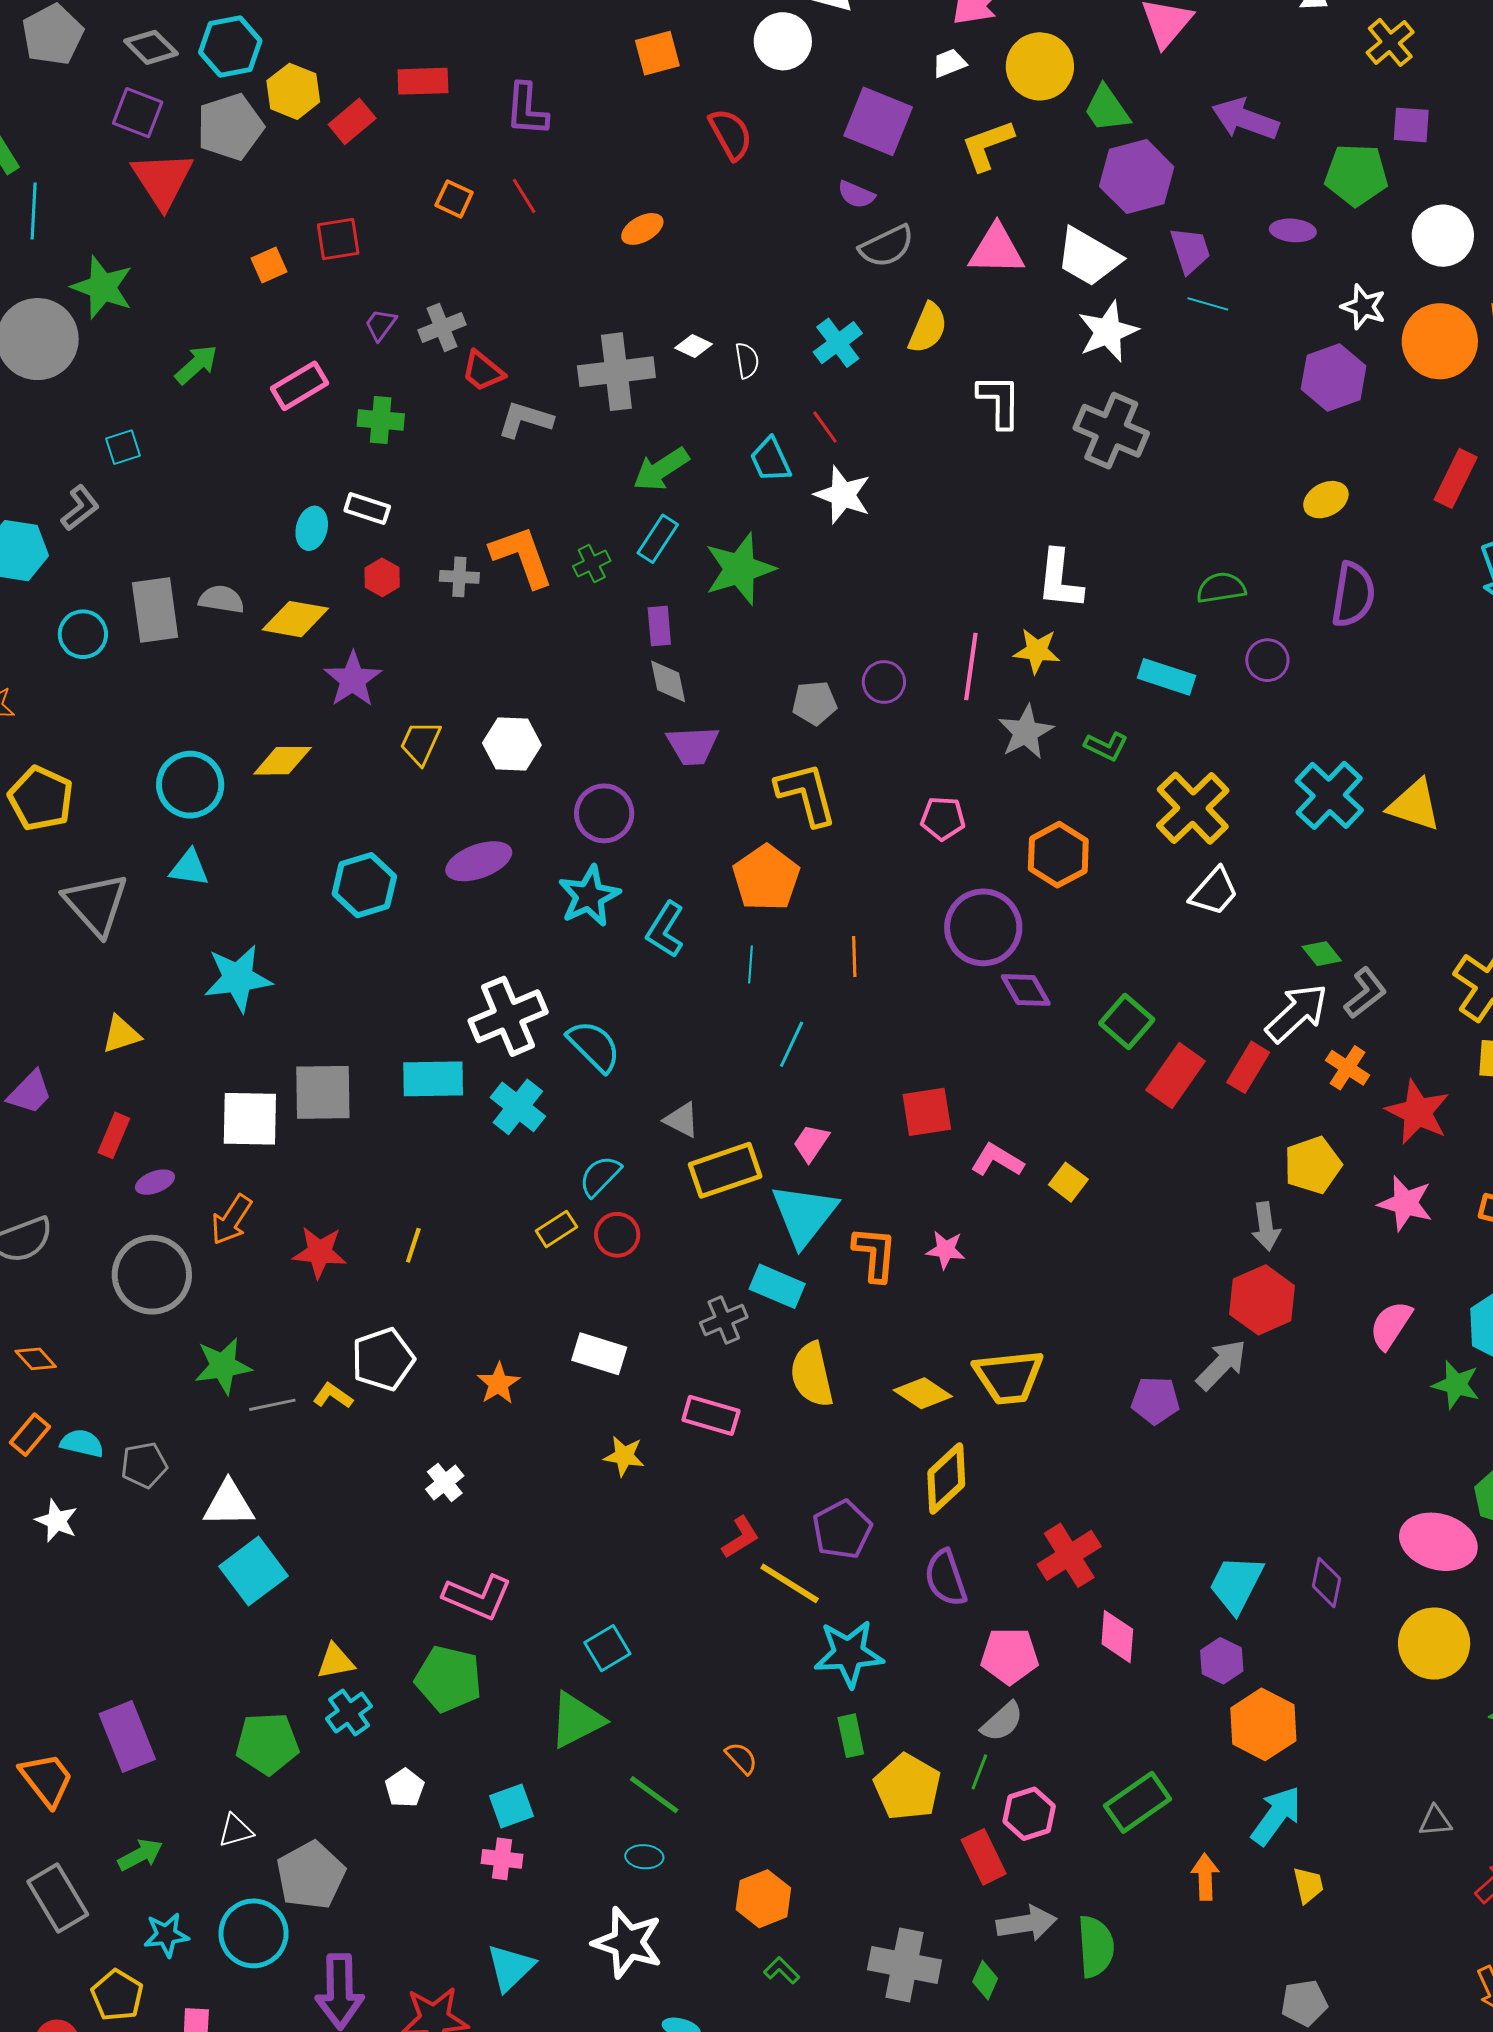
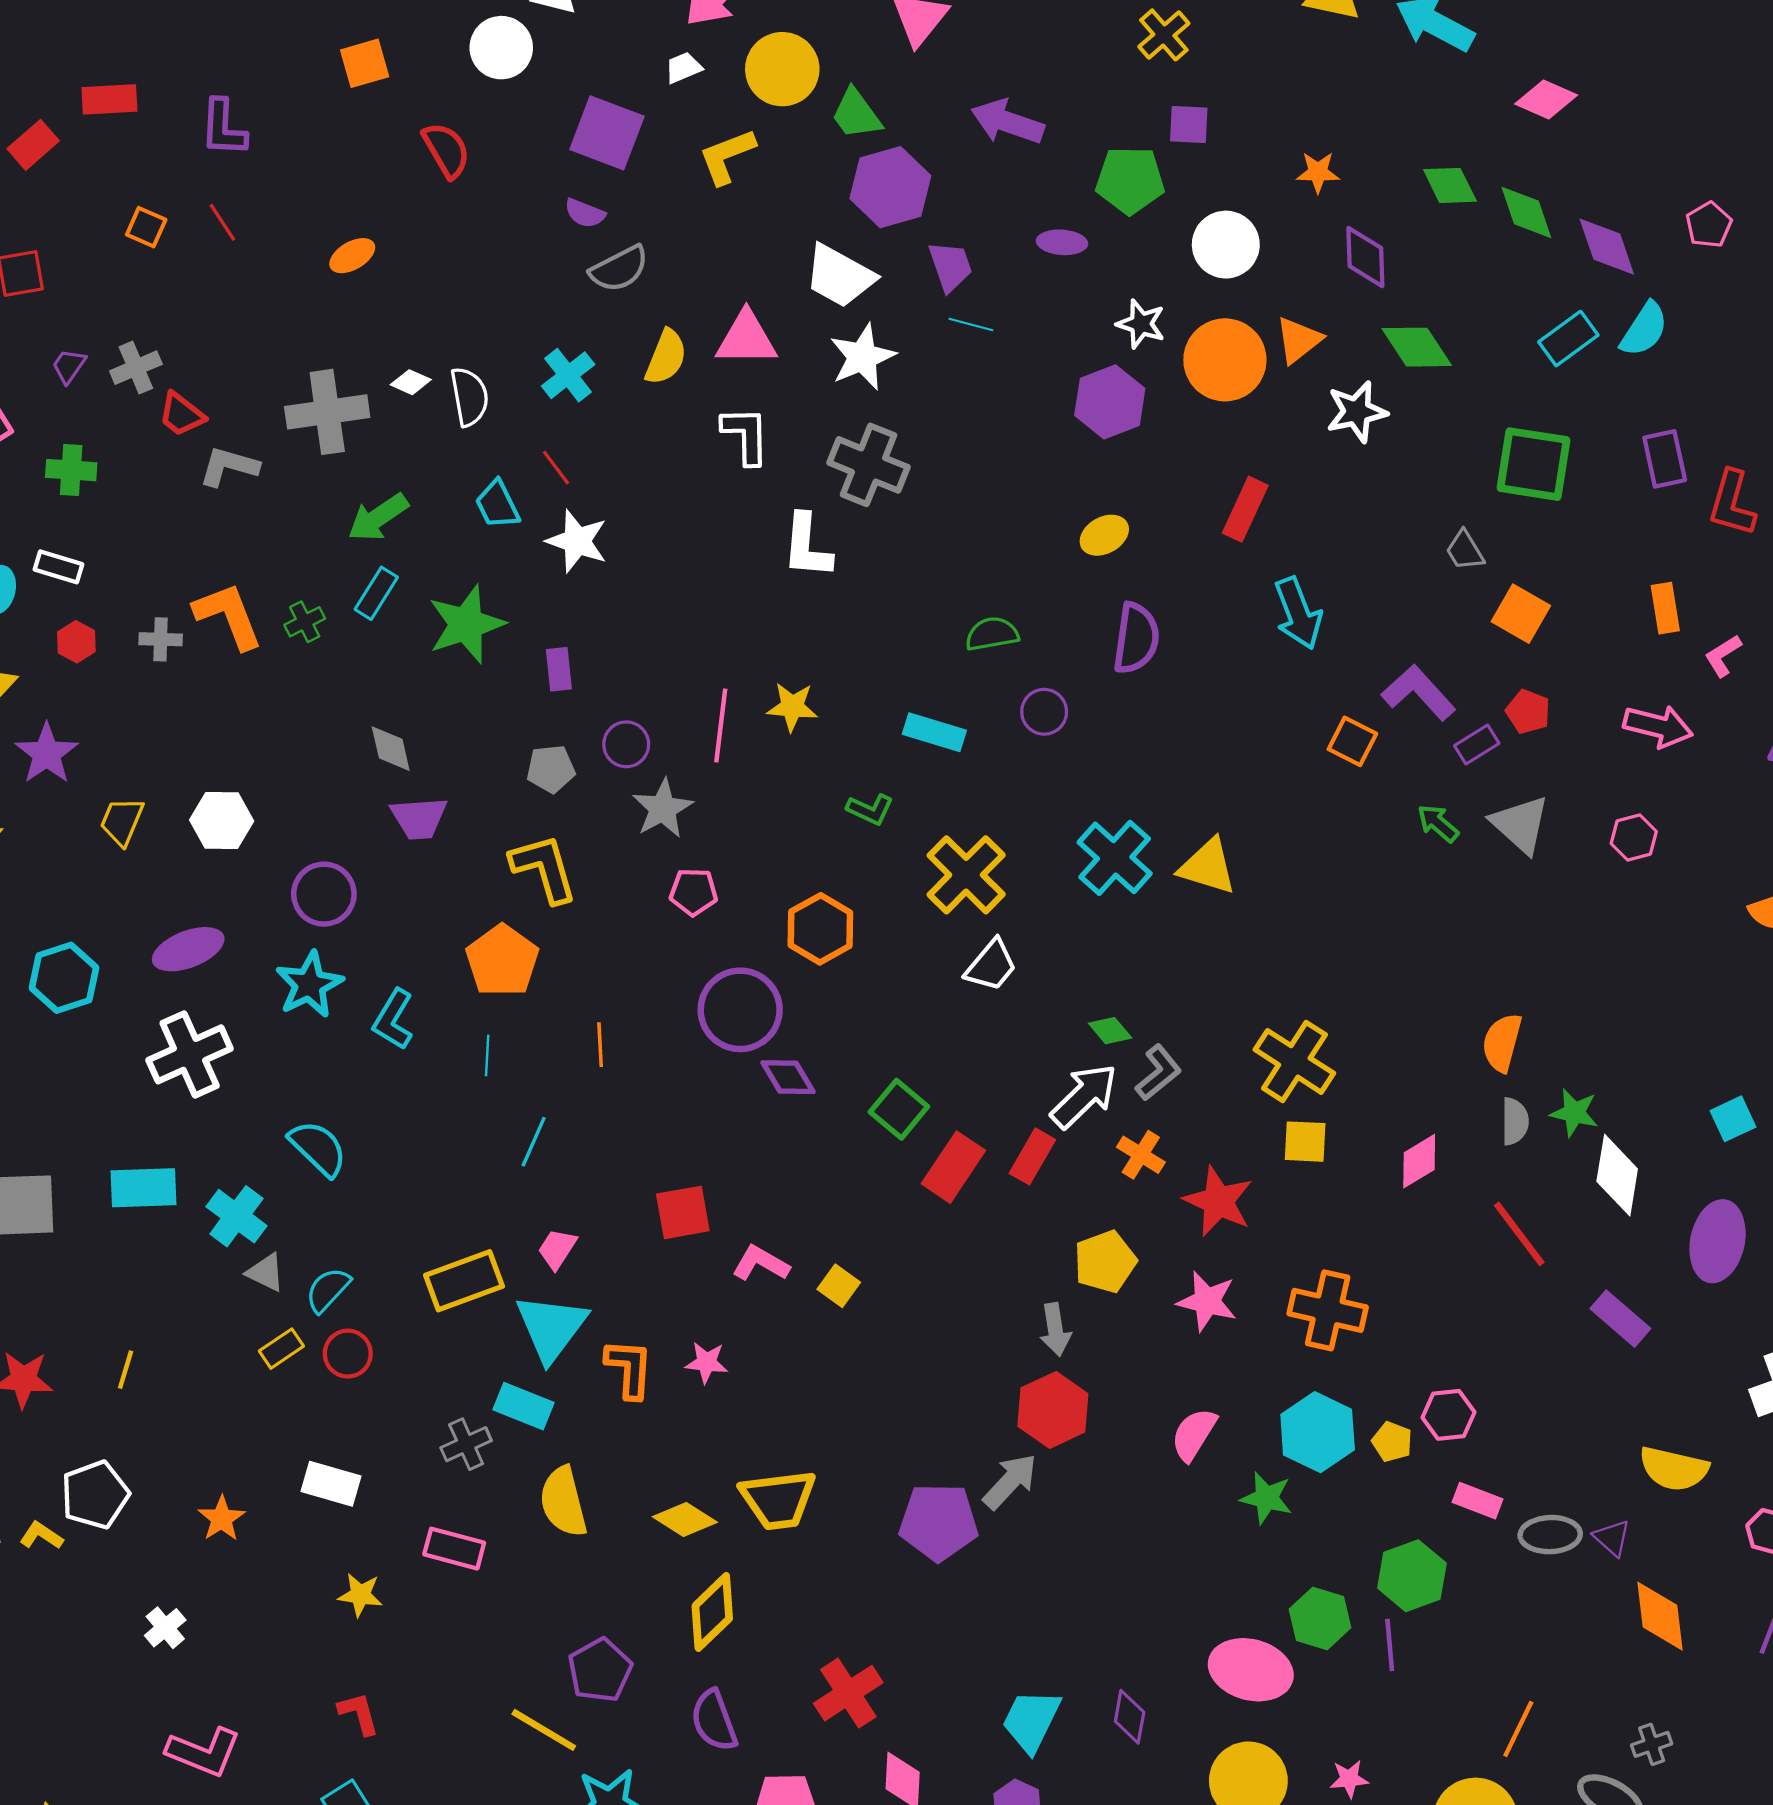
pink triangle: (996, 250) -> (746, 339), moved
white semicircle: (747, 361) -> (469, 397), size x1.5
white L-shape: (1060, 580) -> (807, 546), moved
purple rectangle: (659, 626) -> (559, 669), moved
gray star: (1026, 732) -> (663, 808), moved
white cross: (508, 1016) -> (190, 1054), moved
gray triangle: (682, 1120) -> (266, 1272), moved
purple pentagon: (1155, 1400) -> (939, 1522), size x1.5
red L-shape: (740, 1537) -> (359, 1713), moved, turned -72

